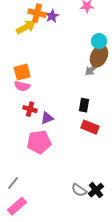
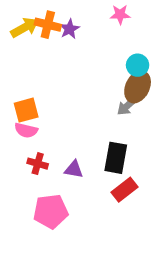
yellow arrow: (26, 27) -> (25, 28), moved
black rectangle: (84, 105) -> (116, 158), size x1.5
purple triangle: (47, 118) -> (74, 169), moved, turned 32
red rectangle: (90, 127) -> (125, 190), turned -60

